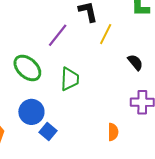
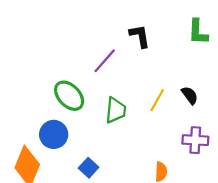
yellow line: (106, 34) -> (157, 100), moved
blue circle: (31, 112) -> (54, 134), moved

